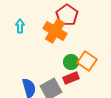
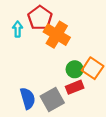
red pentagon: (67, 15) -> (40, 18), moved

